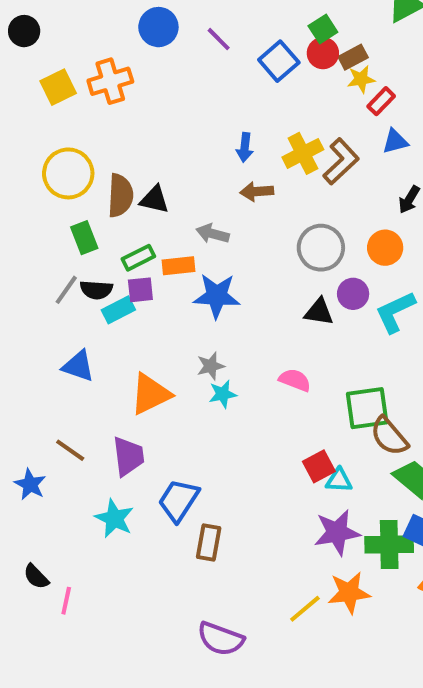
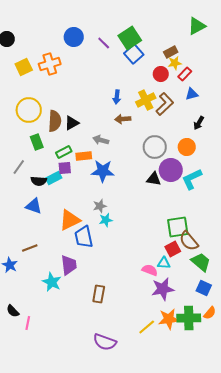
green square: (323, 29) -> (130, 38), moved, size x1.6
red circle: (323, 53) -> (161, 74), moved
black triangle: (154, 200) -> (72, 123), turned -42
gray line: (66, 290) -> (19, 167), moved
black semicircle: (96, 290) -> (39, 181), moved
purple circle: (353, 294) -> (171, 170), size x1.5
pink semicircle: (295, 380) -> (150, 270), moved
brown line: (70, 450) -> (30, 248), turned -56
purple trapezoid: (128, 456) -> (69, 265), moved
red square: (319, 466) -> (173, 249), moved
blue trapezoid: (179, 500) -> (84, 237), moved, turned -45
green cross: (389, 545) -> (189, 318), moved

